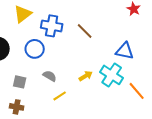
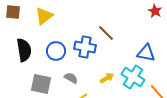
blue cross: (52, 26) -> (85, 47), moved
gray square: (20, 82) -> (41, 84), size x1.5

